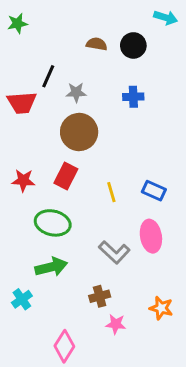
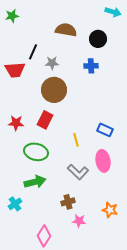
brown semicircle: (97, 44) -> (66, 30), size x1.5
black circle: (133, 45) -> (98, 39), moved
yellow line: (111, 192) -> (76, 140), moved

